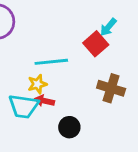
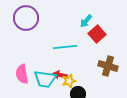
cyan arrow: (108, 27) -> (86, 21), moved
yellow star: (37, 84) -> (69, 81), moved

